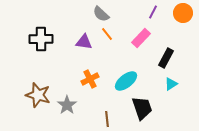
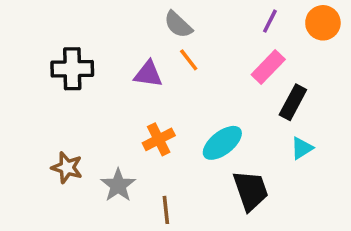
pink rectangle: (141, 38) -> (268, 67), moved
brown star: (38, 95) -> (67, 168), size x0.7
brown line: (107, 119) -> (166, 210), moved

